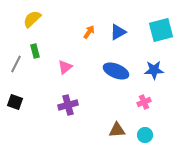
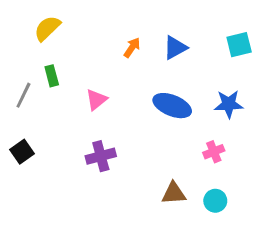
cyan square: (161, 30) -> (239, 45), size x0.7
black square: (15, 102) -> (22, 152), turned 35

